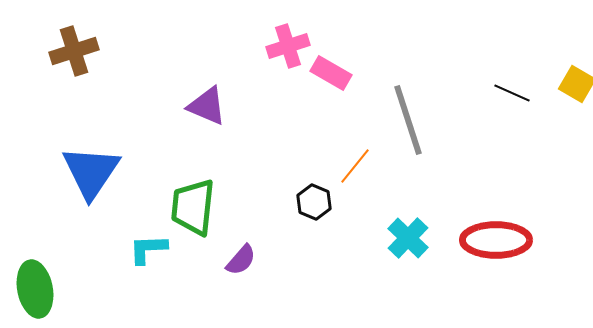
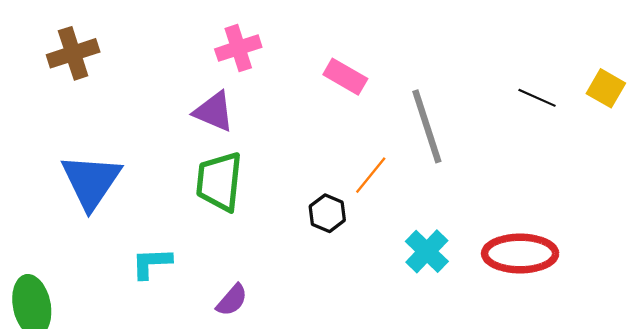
pink cross: (288, 46) -> (238, 48), moved
green trapezoid: (193, 207) -> (219, 181), moved
purple semicircle: (241, 260) -> (232, 300), moved

